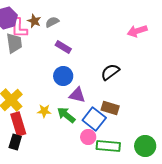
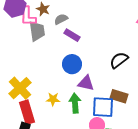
gray semicircle: (52, 22) -> (61, 19), moved
gray trapezoid: (14, 43) -> (37, 31), moved
green arrow: (66, 115) -> (75, 103), turned 48
blue square: (94, 119) -> (103, 107), turned -35

